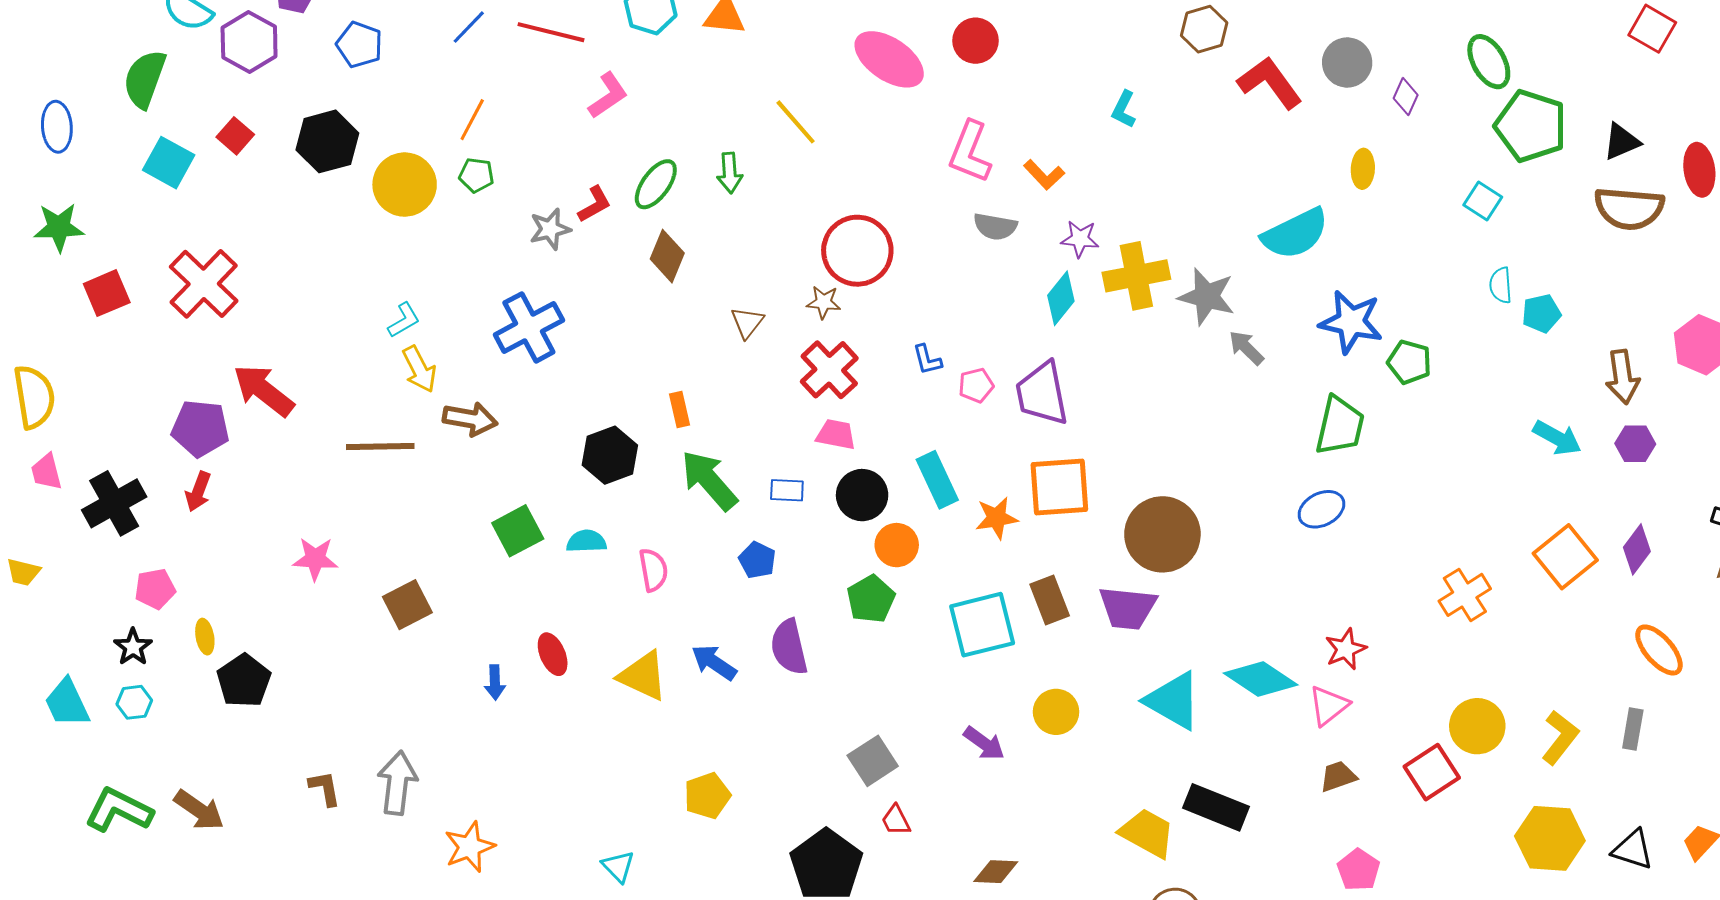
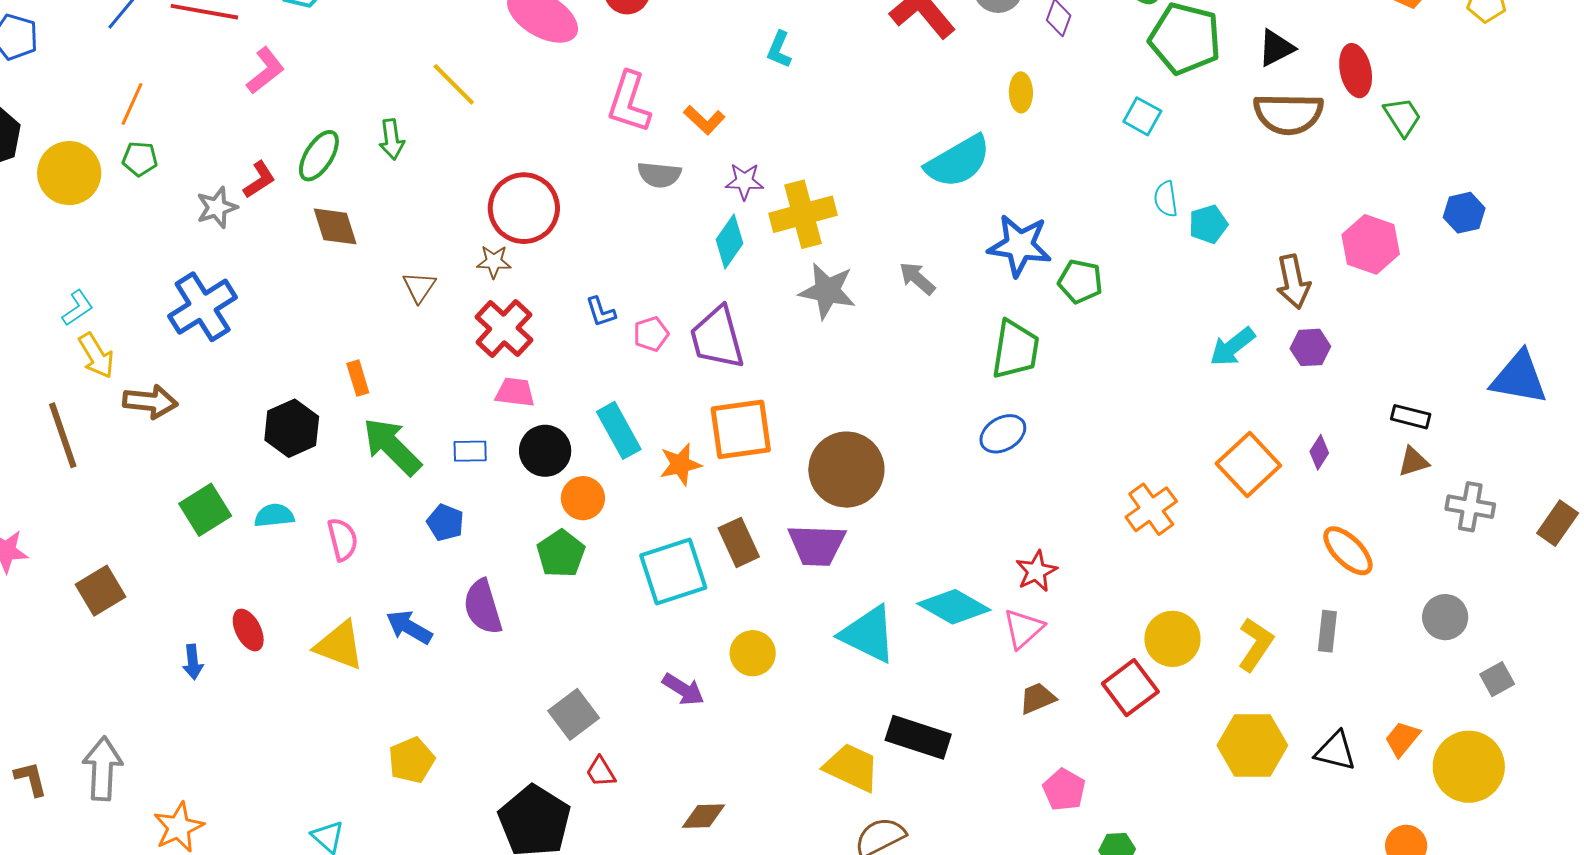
brown diamond: (667, 256) -> (335, 226), turned -36
gray star: (1207, 297) -> (827, 291), moved
cyan arrow: (1557, 438) -> (1232, 347), turned 117
brown line: (380, 447) -> (63, 435), turned 76
purple diamond: (1637, 549) -> (1319, 452), size x0.7

